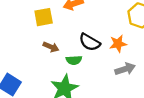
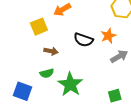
green semicircle: (74, 60) -> (47, 73), moved

